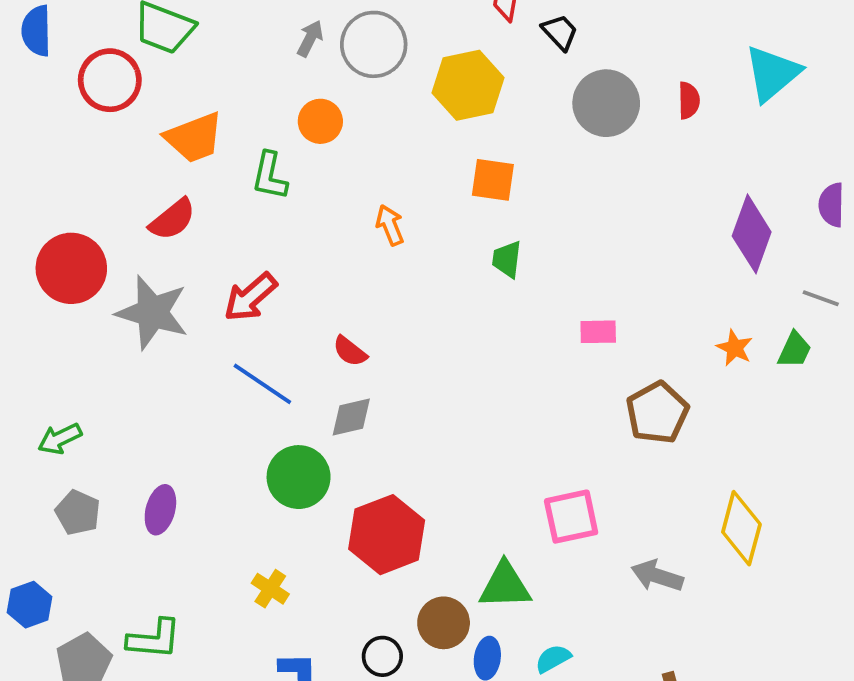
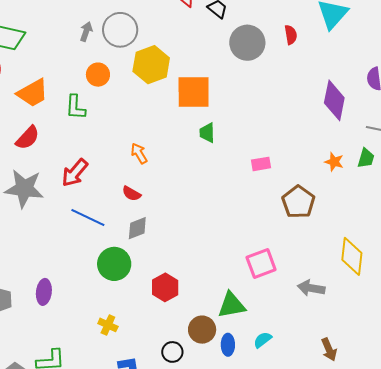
yellow hexagon: (468, 85) -> (151, 65), moved
orange square: (493, 180) -> (194, 92), size x1.5
orange arrow: (390, 225) -> (139, 153), moved
red hexagon: (387, 535) -> (165, 287), size x0.7

